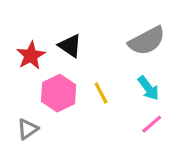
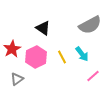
red star: (31, 56) -> (12, 49), moved
cyan arrow: (148, 88) -> (82, 54), moved

